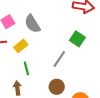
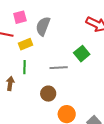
gray semicircle: (32, 24) -> (43, 26), turned 36
gray line: (59, 59) -> (59, 68), turned 36

